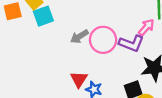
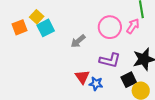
pink circle: (103, 40) -> (110, 27), moved
purple L-shape: (131, 43) -> (110, 60), moved

